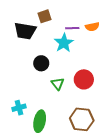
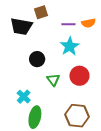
cyan star: (64, 43) -> (70, 46), moved
cyan cross: (19, 108) -> (24, 97), moved, turned -32

